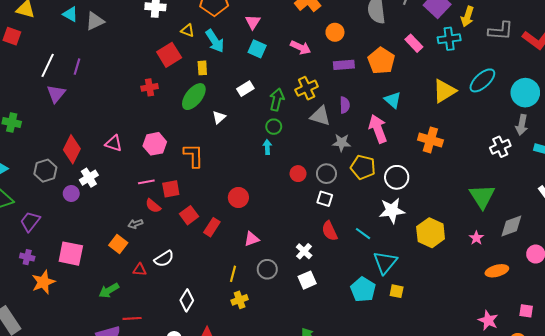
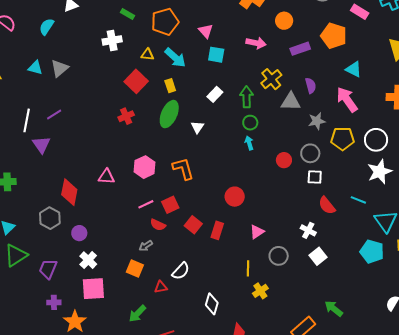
purple line: (77, 67) -> (54, 114), turned 56
white cross: (89, 178) -> (88, 260), moved

